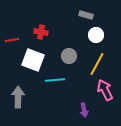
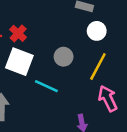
red cross: (41, 32) -> (18, 33), moved, turned 32
cyan line: (55, 80) -> (46, 86), turned 30

